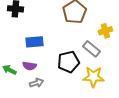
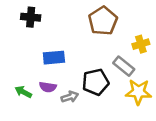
yellow star: (93, 77) -> (138, 92), moved
gray arrow: (36, 83) -> (70, 97), moved

